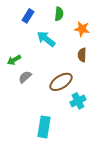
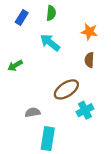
green semicircle: (59, 14) -> (51, 13), moved
blue rectangle: (28, 16) -> (22, 17), moved
gray semicircle: (25, 77) -> (33, 112), moved, turned 32

